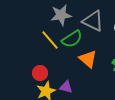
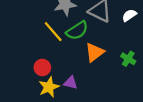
orange triangle: (88, 59) -> (95, 52), turned 42

